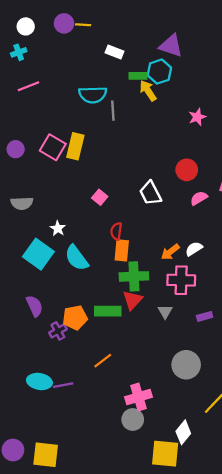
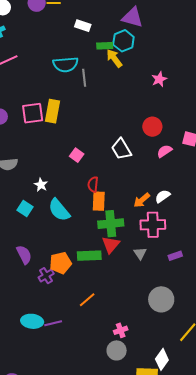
pink square: (53, 147) -> (33, 113), turned -35
cyan square: (38, 254) -> (25, 208), size x0.6
pink cross: (139, 397) -> (121, 330), size x0.6

